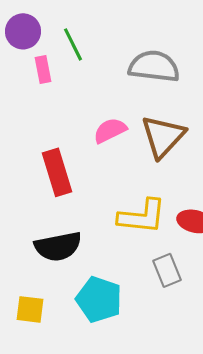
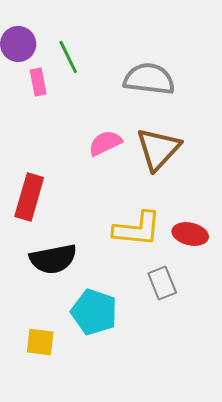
red rectangle: (57, 172) -> (29, 197), moved, turned 33
yellow square: (30, 309) -> (40, 342), moved

